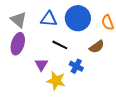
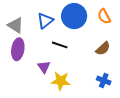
blue triangle: (49, 19) -> (45, 21), turned -36
brown semicircle: (97, 47) -> (103, 48), moved
blue cross: (76, 66) -> (104, 80), moved

